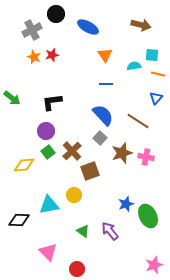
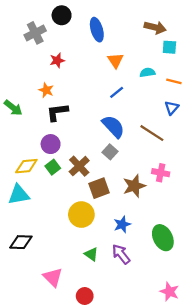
blue ellipse: (88, 27) -> (97, 30), turned 45
cyan square: (152, 55) -> (169, 47), moved
orange star: (34, 57) -> (46, 90), moved
blue line: (106, 84) -> (117, 92), turned -40
brown star: (122, 153) -> (134, 186), moved
yellow diamond: (24, 165) -> (26, 166), moved
yellow circle: (74, 195) -> (81, 215), size x1.5
blue star: (126, 204) -> (122, 224), moved
cyan triangle: (49, 205) -> (19, 195), moved
pink star: (154, 265) -> (169, 292), turned -30

